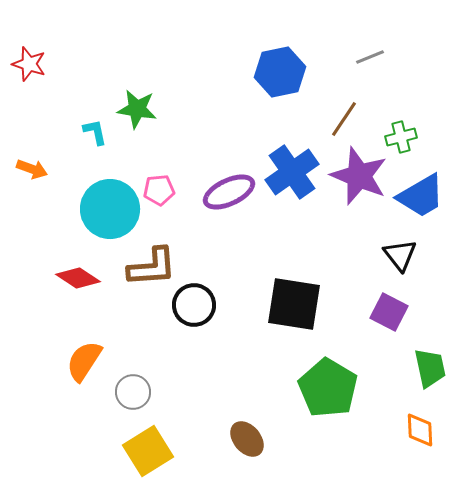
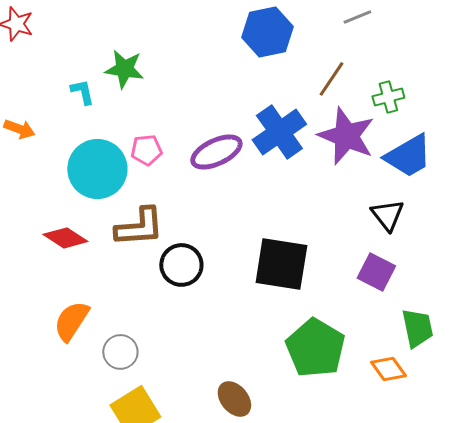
orange diamond: (420, 430) -> (388, 369), moved, turned -33

